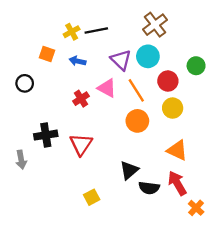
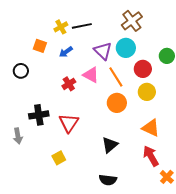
blue arrow: (77, 61) -> (66, 52), turned -48
black semicircle: (149, 188) -> (108, 180), moved
yellow square: (92, 197) -> (59, 158), moved

